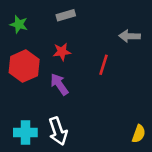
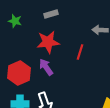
red star: (62, 52) -> (48, 42), size x1.6
red hexagon: (24, 66) -> (19, 73), moved

